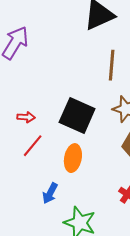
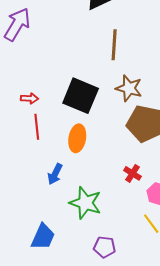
red line: (33, 146) -> (37, 127), turned -45

